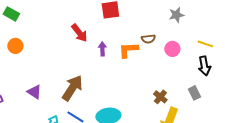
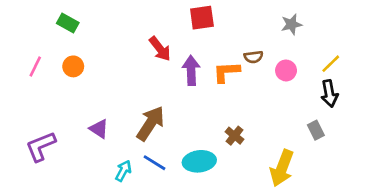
yellow line: (205, 44) -> (331, 64), turned -63
purple arrow: (102, 49) -> (191, 70), size x1.5
brown cross: (160, 97) -> (235, 136), moved

